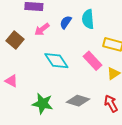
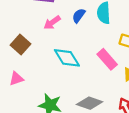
brown square: (15, 40) -> (20, 44), moved
pink triangle: (11, 81) -> (16, 79), turned -48

